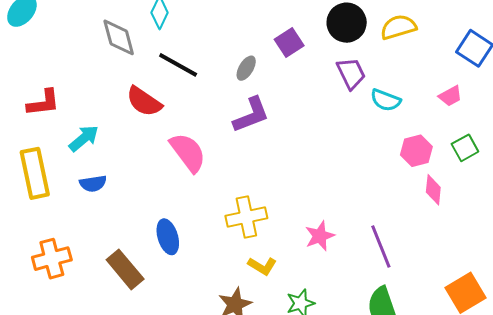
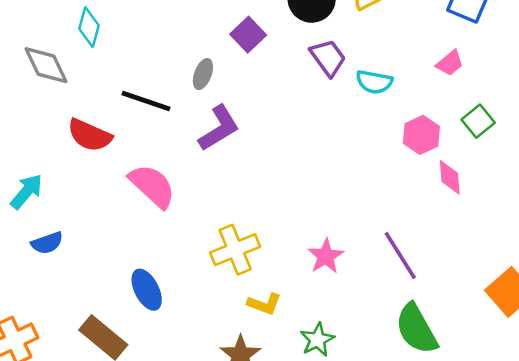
black line: (178, 65) -> (146, 101), moved

